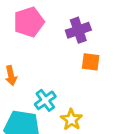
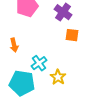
purple cross: (78, 30) -> (63, 12), turned -36

